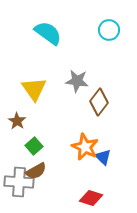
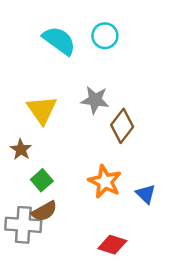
cyan circle: (109, 30) -> (105, 36), moved
blue triangle: (103, 157) -> (146, 194), moved

